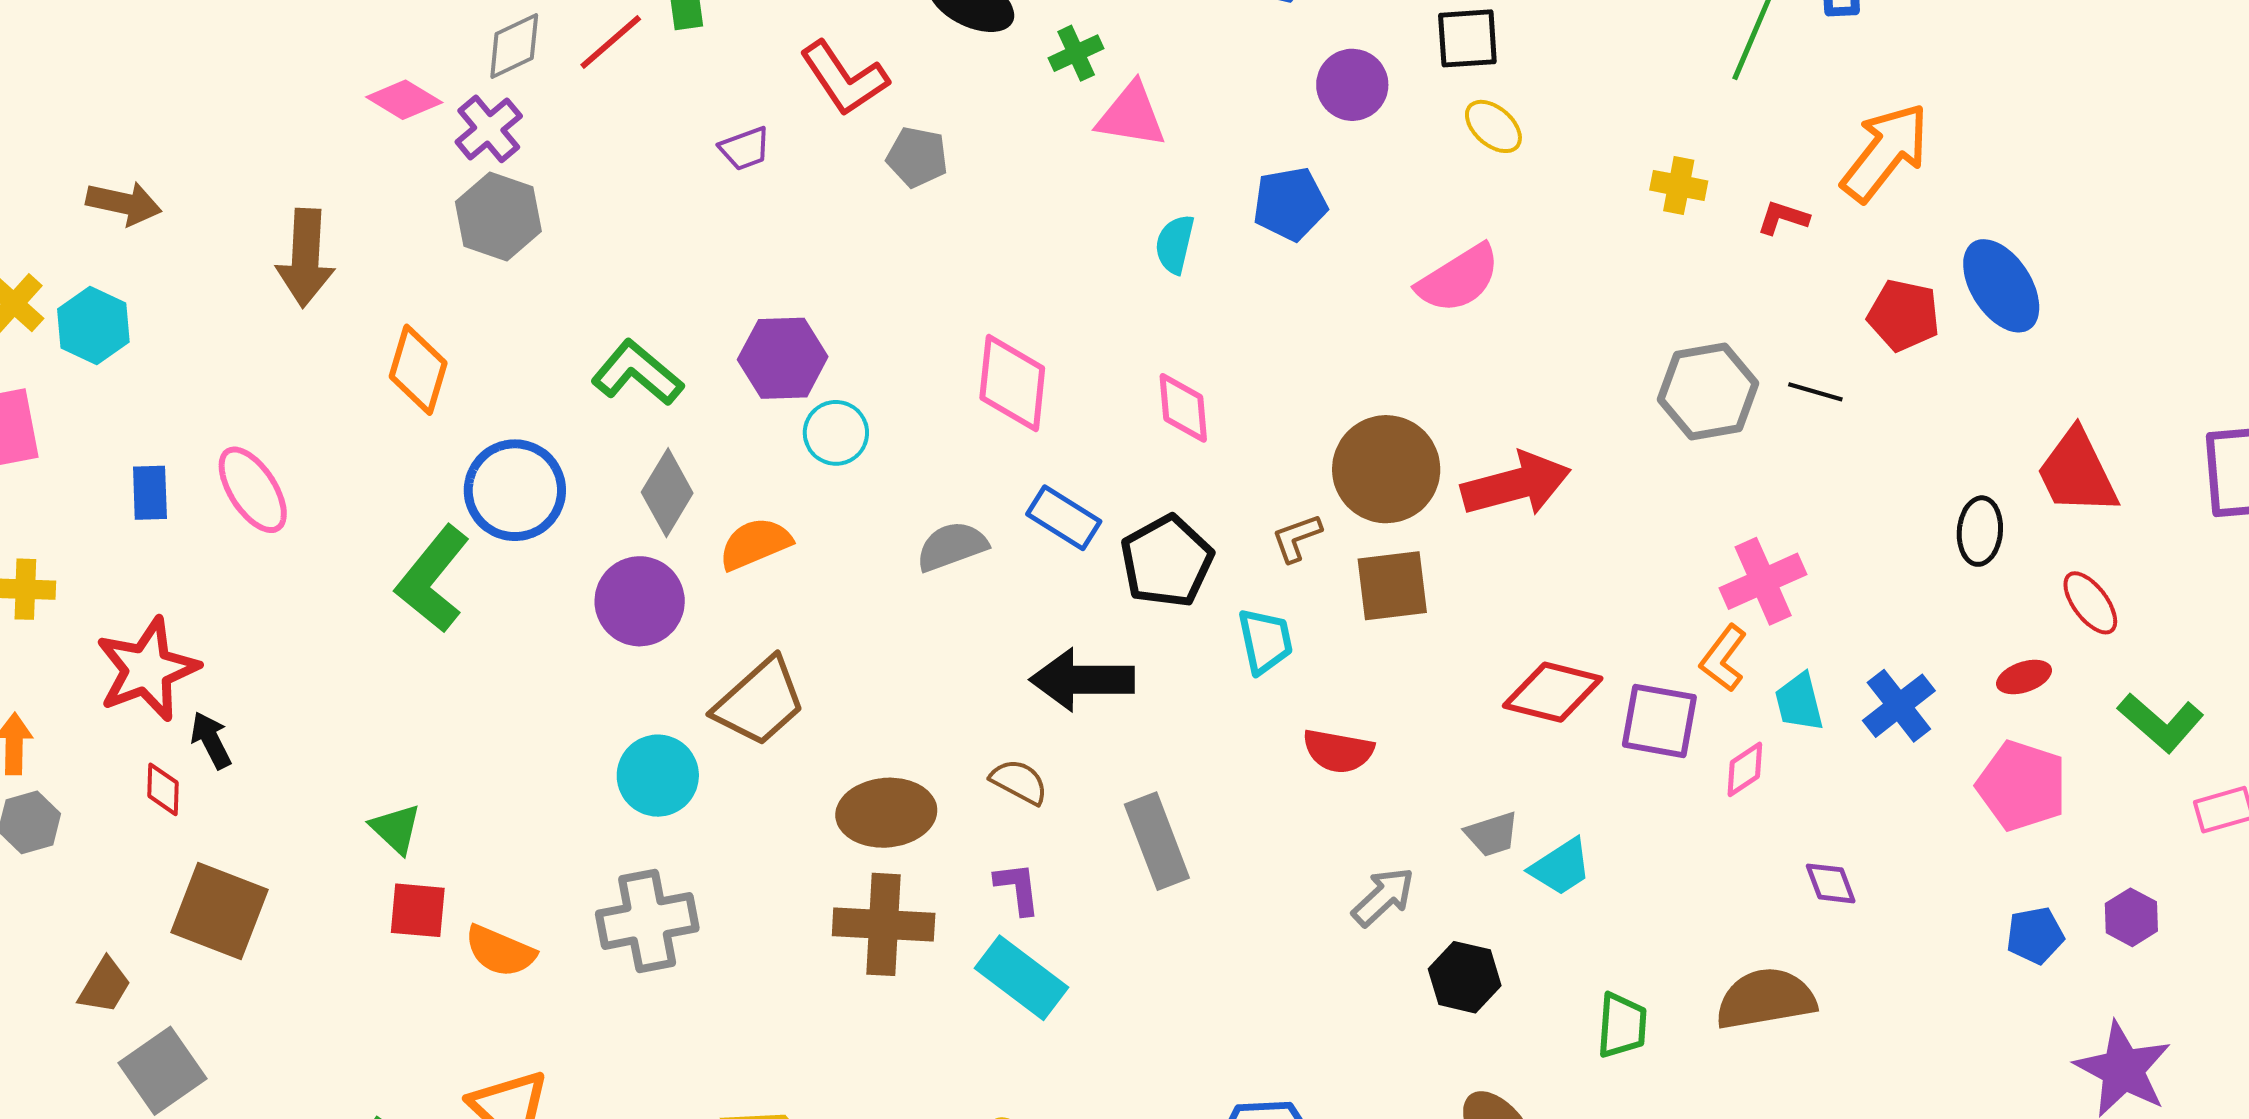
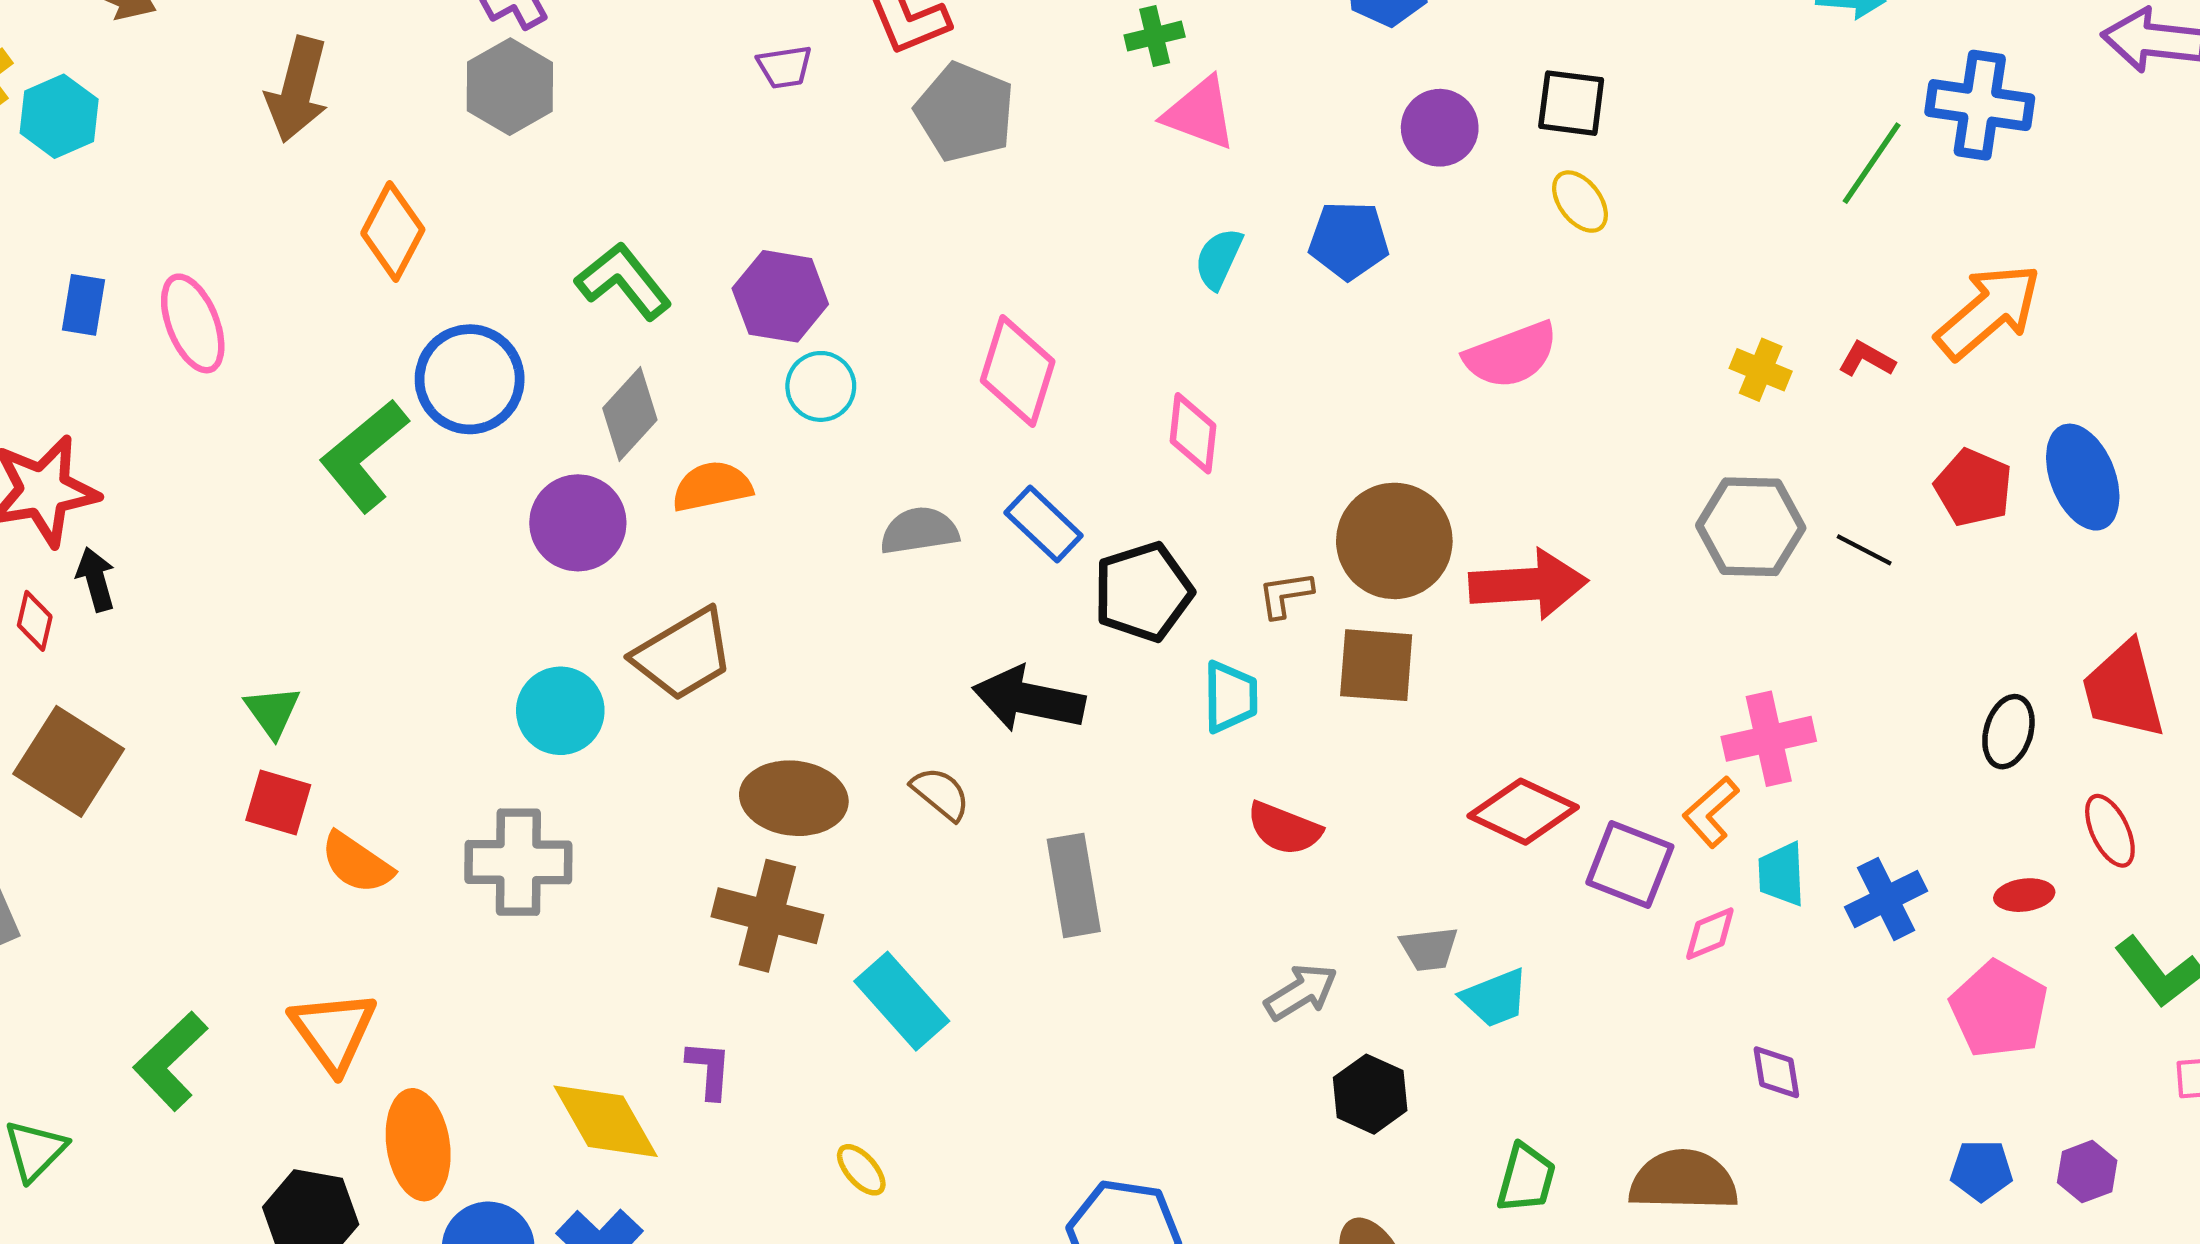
gray pentagon: (917, 157) -> (965, 112), size x1.5
yellow cross: (1679, 186) -> (1761, 370), moved
purple L-shape: (1018, 888) -> (709, 1070), moved

